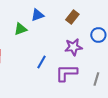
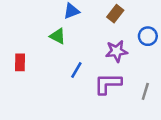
green triangle: (20, 29) -> (58, 36), moved, turned 48

